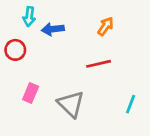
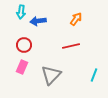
red circle: (15, 50) -> (24, 45), moved
gray triangle: (71, 104) -> (51, 75), turned 30

